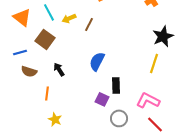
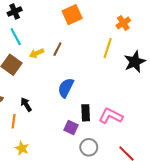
yellow arrow: (69, 18) -> (37, 53), moved
yellow line: (154, 63) -> (108, 48), moved
black arrow: (59, 69) -> (26, 104), moved
pink L-shape: (148, 100) -> (111, 116), moved

